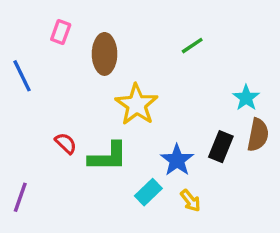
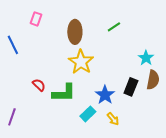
brown ellipse: (105, 54) -> (75, 32), moved

